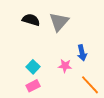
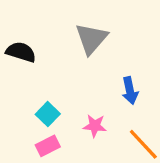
black semicircle: (31, 20) -> (21, 52), moved
pink star: (65, 66) -> (95, 126), moved

